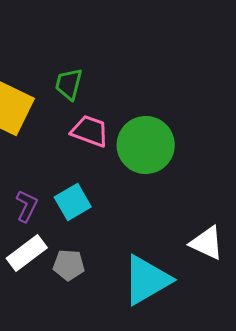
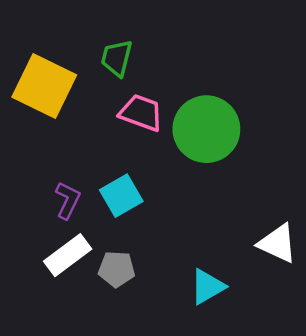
cyan triangle: (147, 280) -> (208, 287), size x0.6

